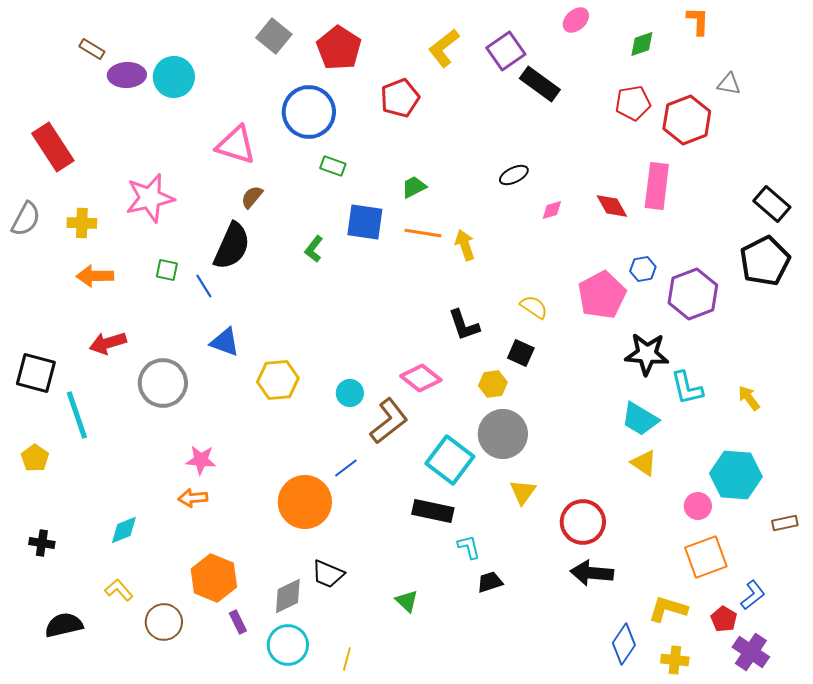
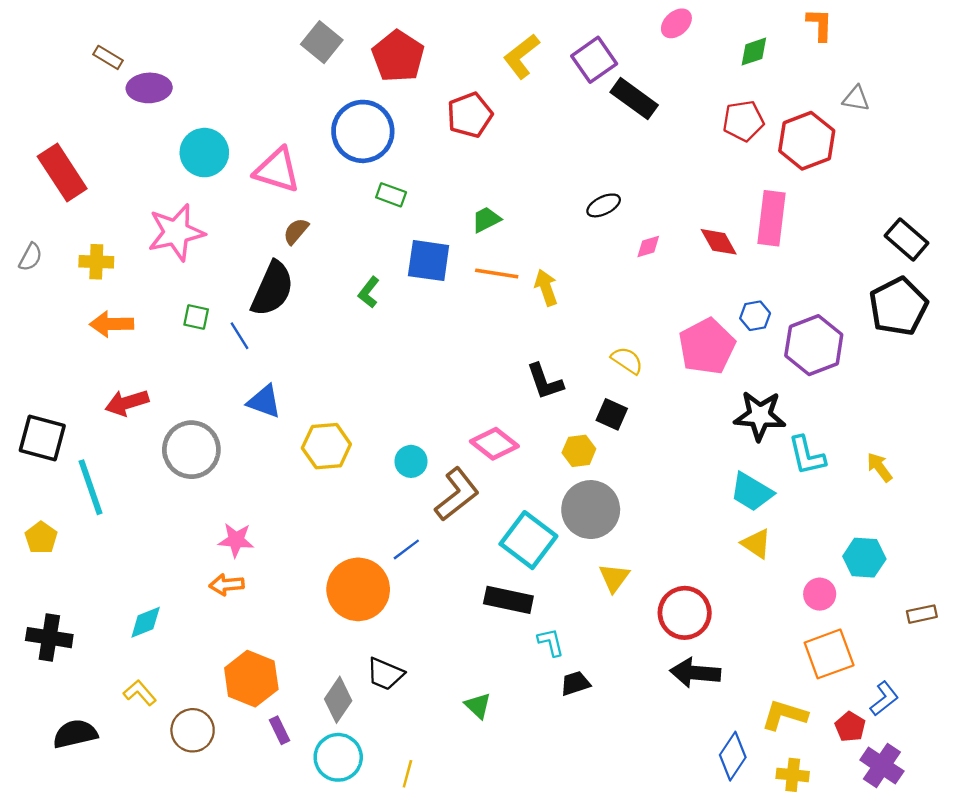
cyan circle: (174, 77) -> (204, 153), moved
gray semicircle: (26, 219) -> (31, 257), size x0.7
cyan hexagon: (736, 475) -> (864, 558), size x0.7
black cross: (42, 543) -> (49, 638), size x1.5
gray diamond: (288, 596) -> (338, 700), turned -30

